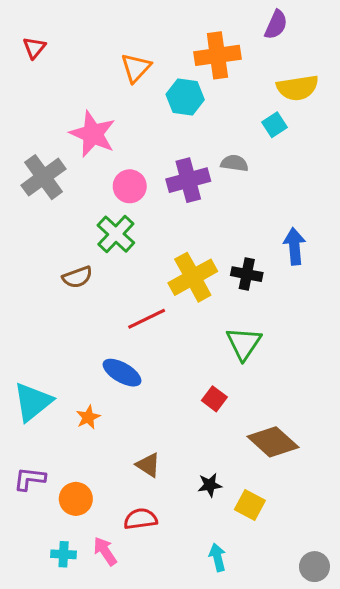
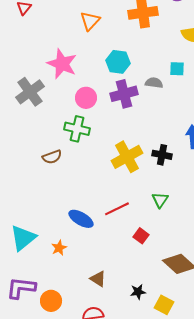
cyan hexagon: (185, 97) -> (118, 62), moved
cyan square: (274, 125) -> (177, 69), moved, turned 35
green cross: (116, 234) -> (77, 129), turned -30
red line: (147, 319) -> (117, 209), moved
green triangle: (244, 343) -> (160, 200), size x0.7
purple L-shape: (30, 479) -> (21, 288), size x1.4

